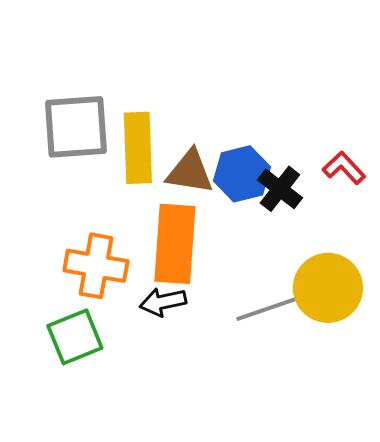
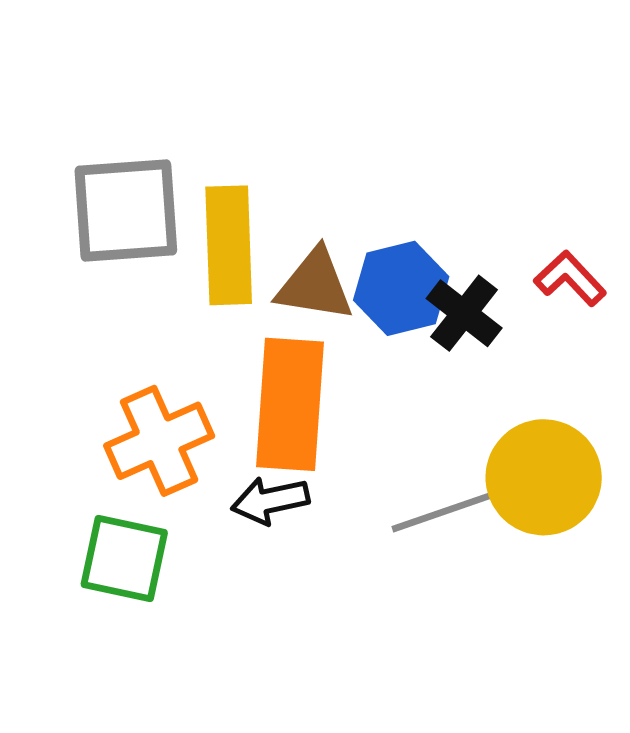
orange cross: (96, 266) -> (159, 441), turned -34
green square: (75, 337) -> (124, 559), turned 34

